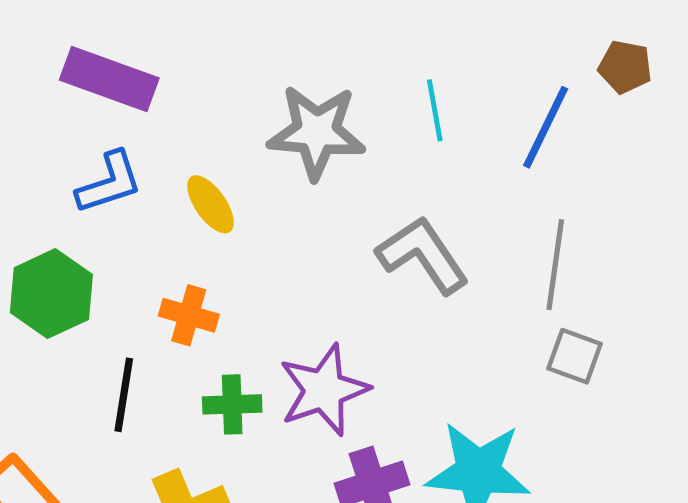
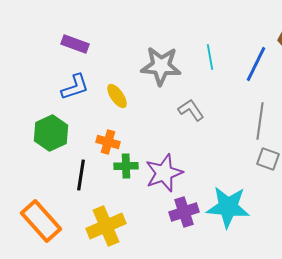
purple rectangle: (109, 79) -> (75, 44), size x0.7
gray L-shape: (423, 255) -> (191, 110), moved, size x0.7
green cross: (232, 404) -> (126, 166), moved

